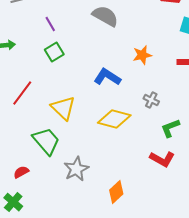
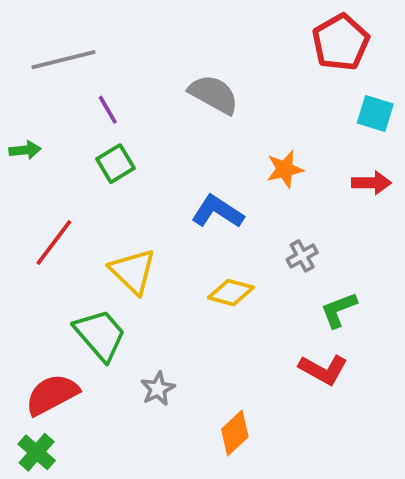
gray cross: (151, 100) -> (302, 256), turned 35
yellow diamond: (114, 119) -> (231, 293), size x0.7
gray star: (76, 169) -> (158, 389), size x0.7
red semicircle: (21, 172) -> (52, 395), size x1.8

